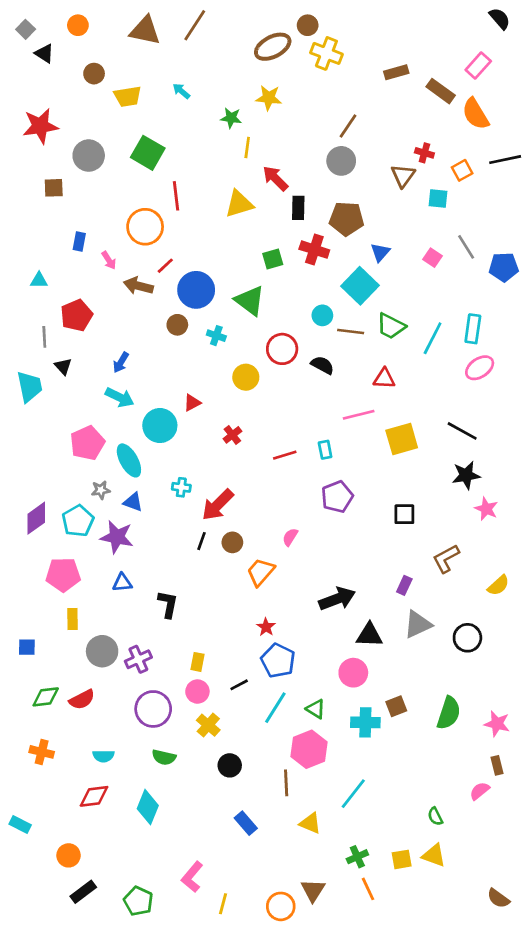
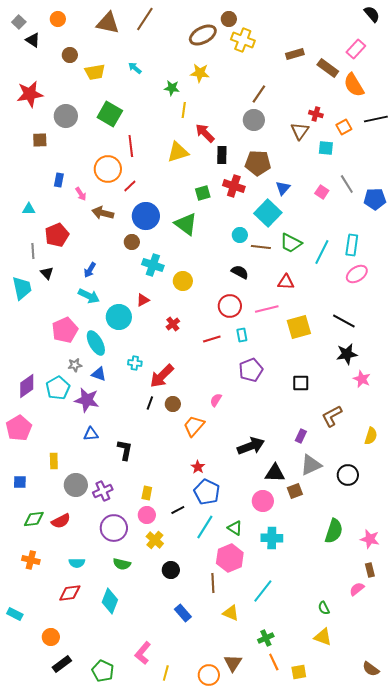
red line: (165, 266) -> (130, 186), moved
cyan cross: (216, 336) -> (153, 265), moved, size x1.5
red circle: (282, 349) -> (230, 306), moved
pink pentagon: (63, 575) -> (19, 428), moved, turned -30
yellow semicircle: (498, 585) -> (371, 436), turned -30
brown square: (396, 706) -> (295, 491), moved
yellow square: (402, 859) -> (299, 672), moved

